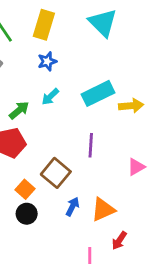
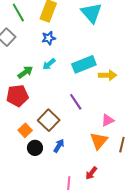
purple line: (91, 145) -> (76, 102), turned -42
orange triangle: (103, 210) -> (99, 141), moved, turned -30
black circle: (27, 214) -> (35, 148), moved

